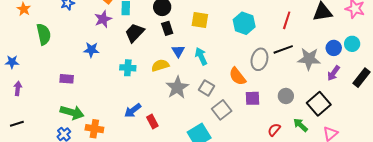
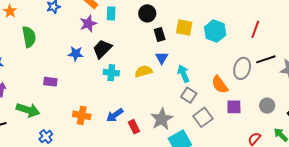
red line: (287, 20) -> (255, 29), moved
cyan hexagon: (244, 23) -> (215, 31), moved
black rectangle: (167, 28) -> (160, 35), moved
black trapezoid: (135, 33) -> (102, 49), moved
cyan arrow: (201, 56) -> (183, 74), moved
gray star: (177, 87) -> (162, 119), moved
green arrow: (72, 112) -> (28, 110), moved
orange cross: (94, 129) -> (82, 115), moved

